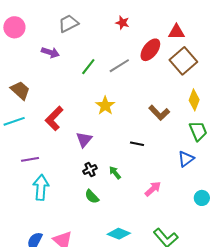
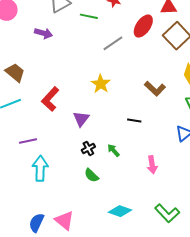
green line: (88, 67) -> (89, 16), moved, turned 66
pink arrow: (153, 189) -> (152, 165), turned 126

